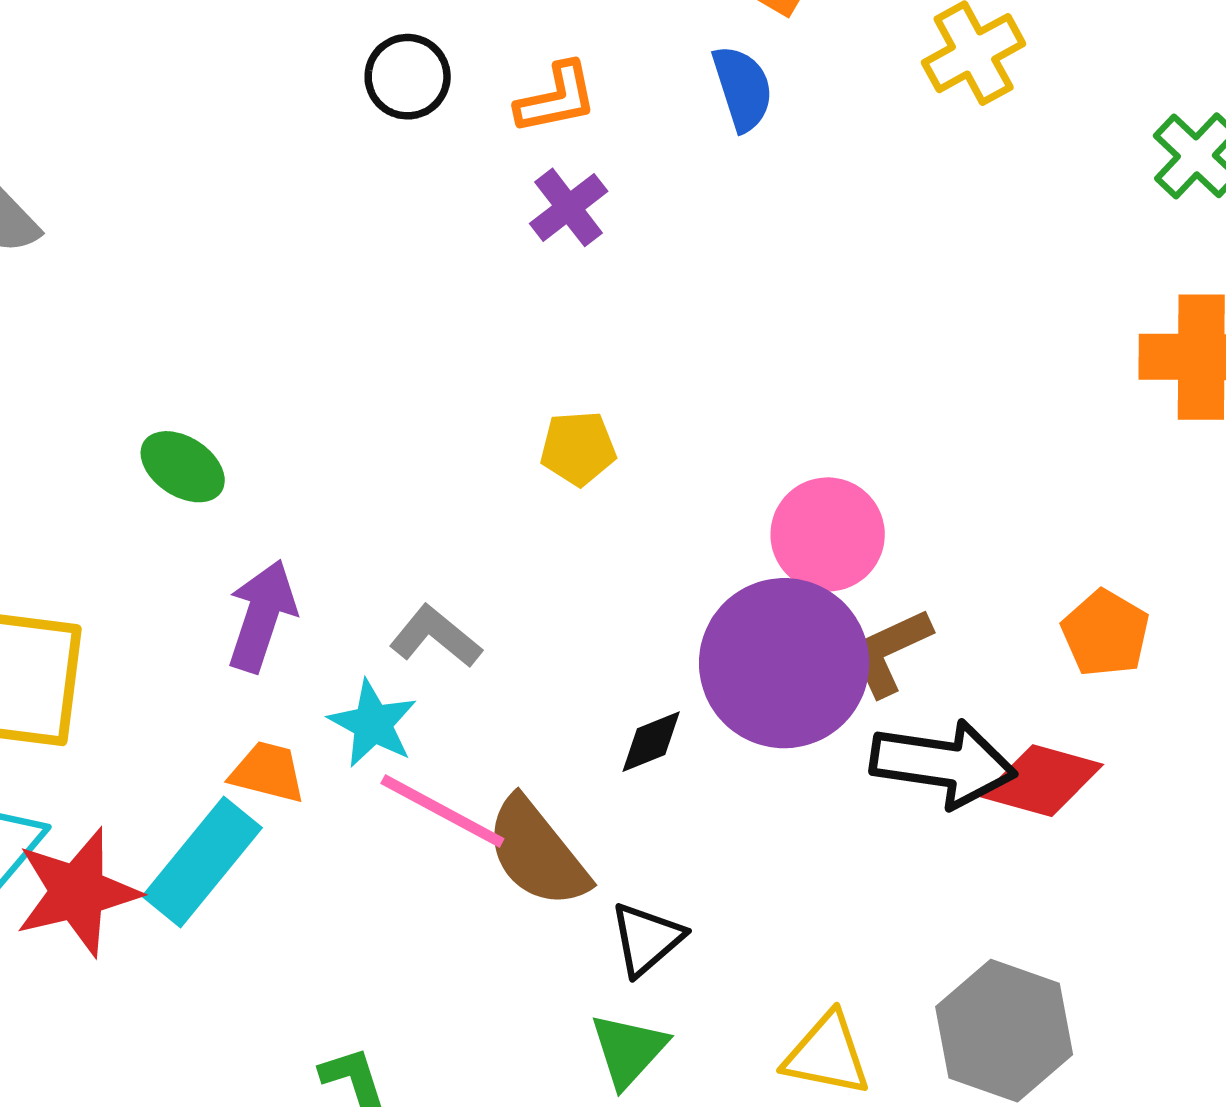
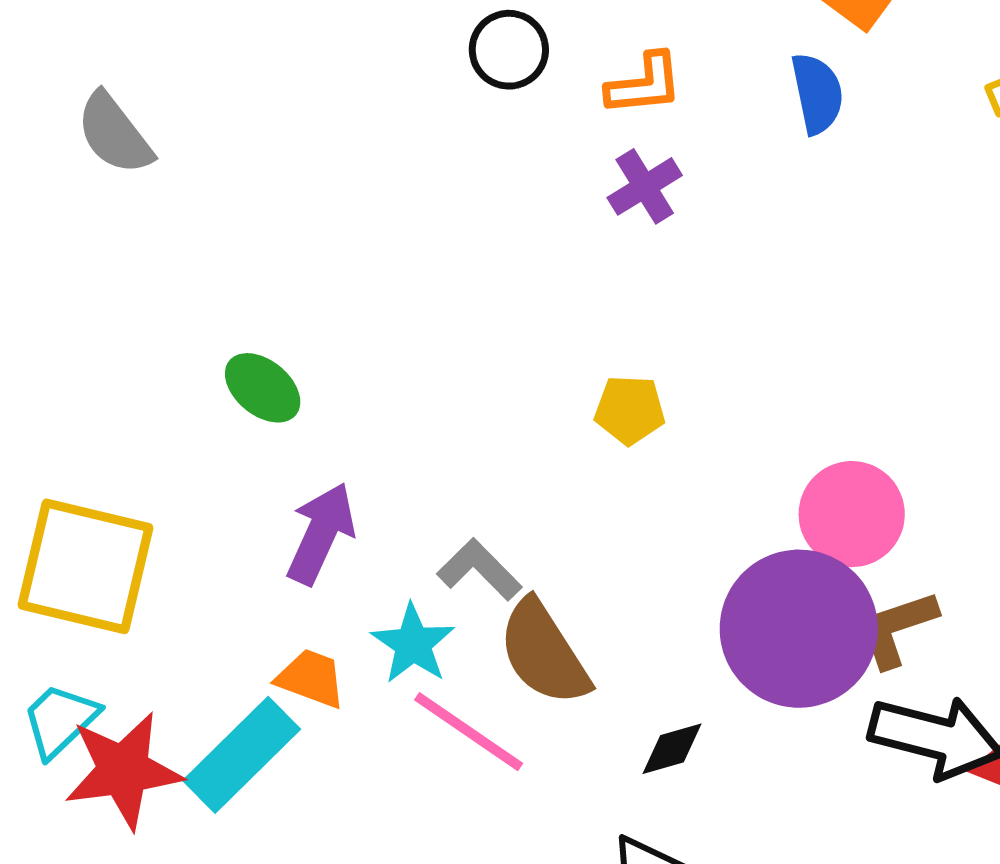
black diamond: (651, 742) -> (672, 749), moved
brown semicircle: (537, 853) -> (544, 653), moved

